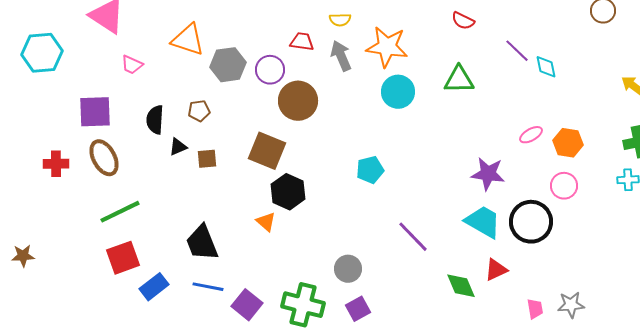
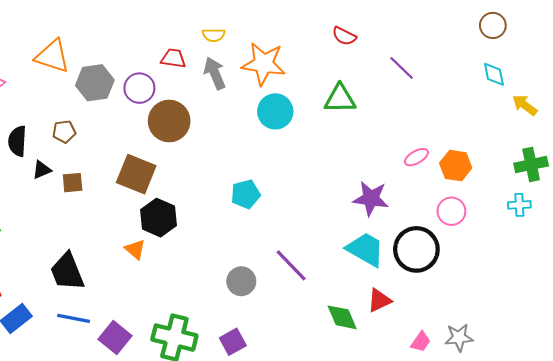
cyan diamond: (546, 67) -> (494, 74), moved
gray circle: (348, 269) -> (241, 281), moved
pink trapezoid: (535, 309) -> (421, 342), turned 45

